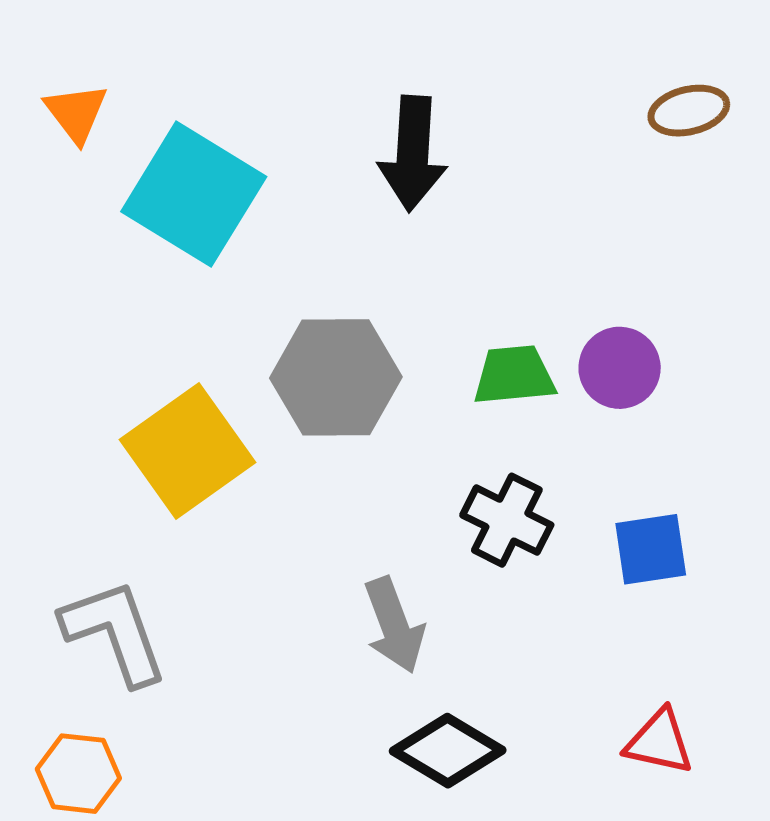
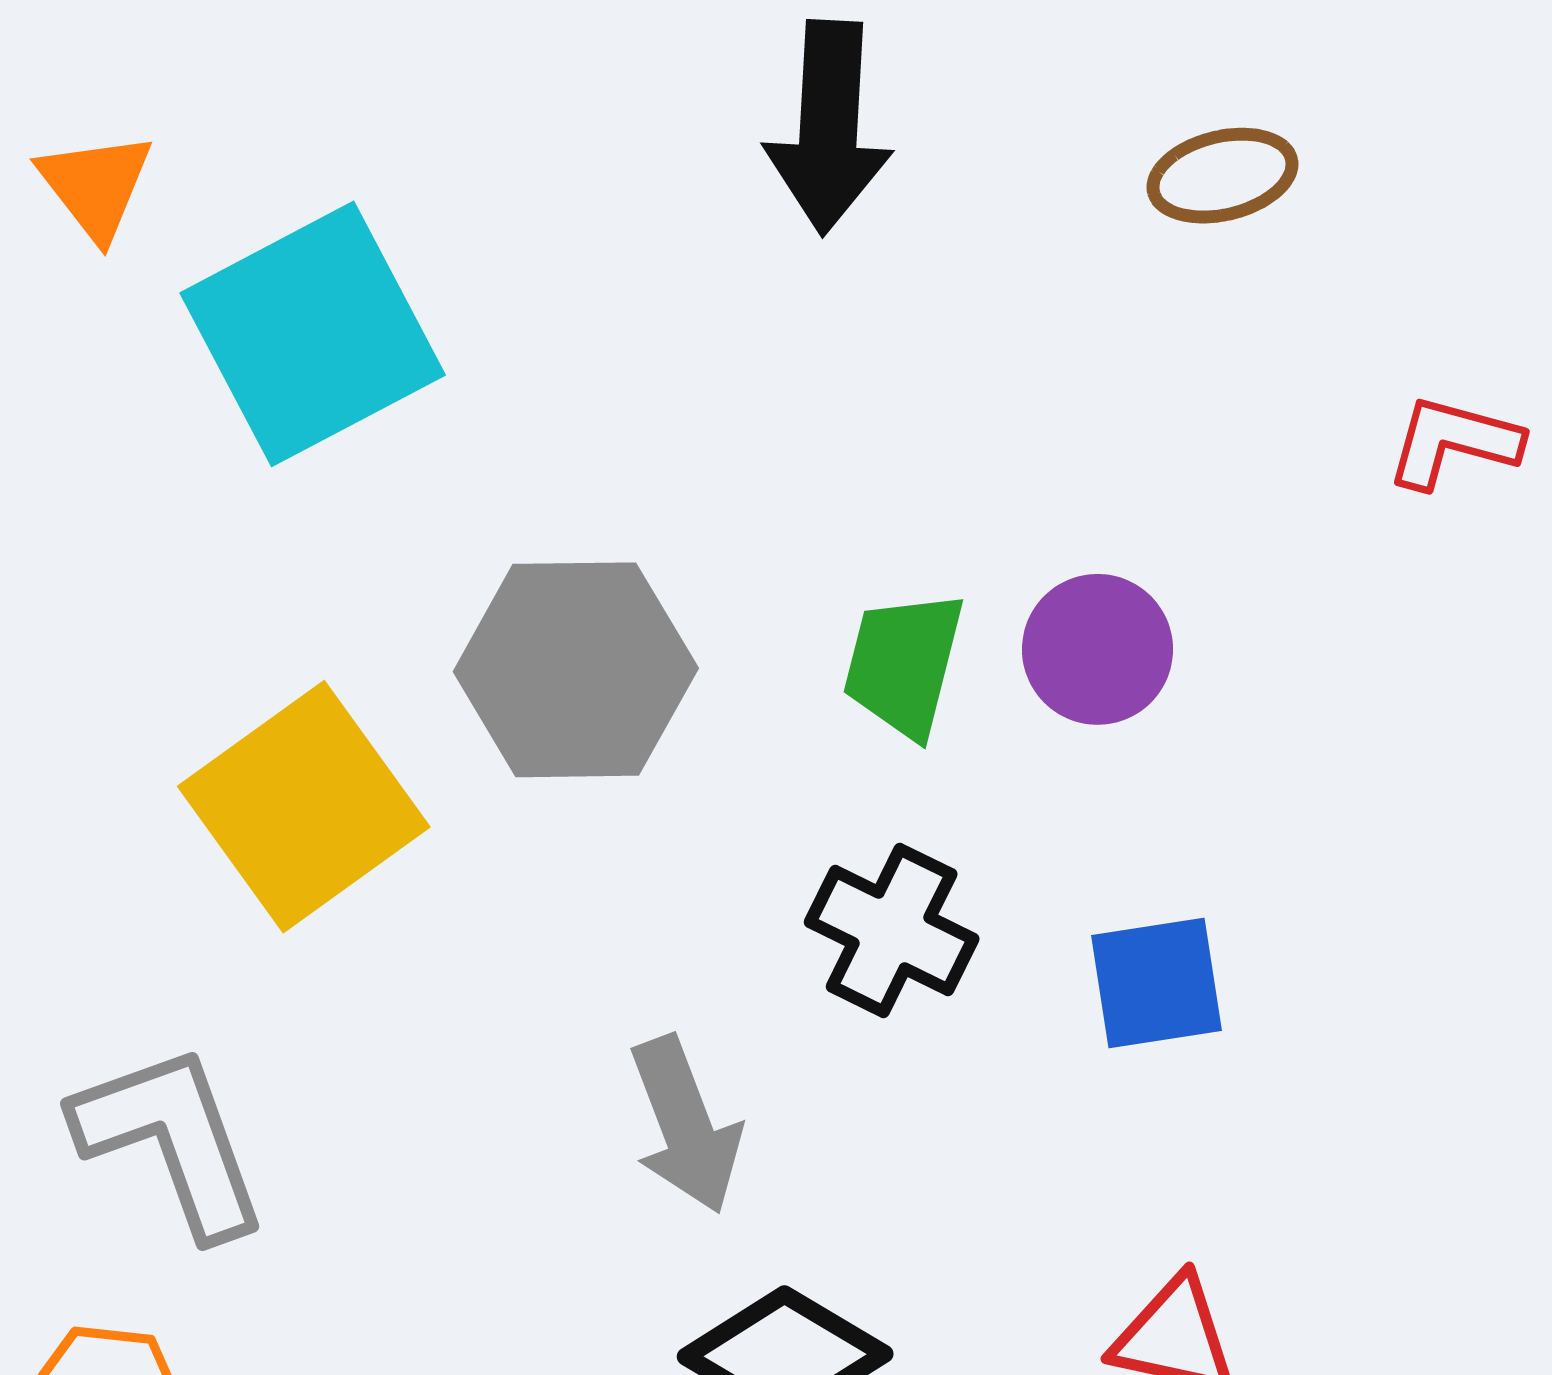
black arrow: (413, 154) -> (829, 127), moved
cyan square: (194, 194) -> (313, 334), turned 31
green trapezoid: (514, 375) -> (904, 664), turned -70

